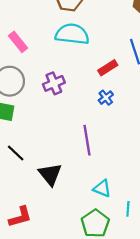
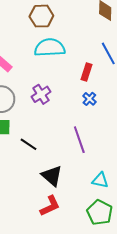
red rectangle: (108, 68) -> (87, 72), turned -30
black line: (16, 153) -> (29, 144), moved
red L-shape: (20, 217) -> (50, 206), moved

